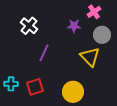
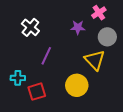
cyan cross: (11, 84) -> (18, 78), moved
yellow circle: (73, 92) -> (77, 85), moved

